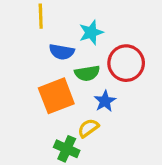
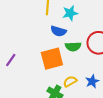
cyan star: (91, 32) -> (70, 13), moved
blue star: (105, 101) -> (92, 81), moved

